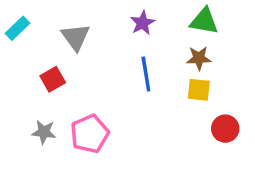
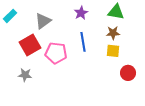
gray triangle: (76, 37) -> (43, 21), turned 30
red square: (53, 79) -> (30, 45), size x1.5
pink pentagon: (90, 134) -> (56, 53), moved, turned 30

